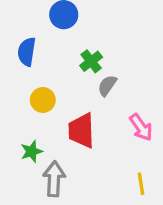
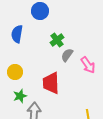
yellow circle: (43, 100) -> (15, 72), moved
pink arrow: (141, 127) -> (88, 65), moved

